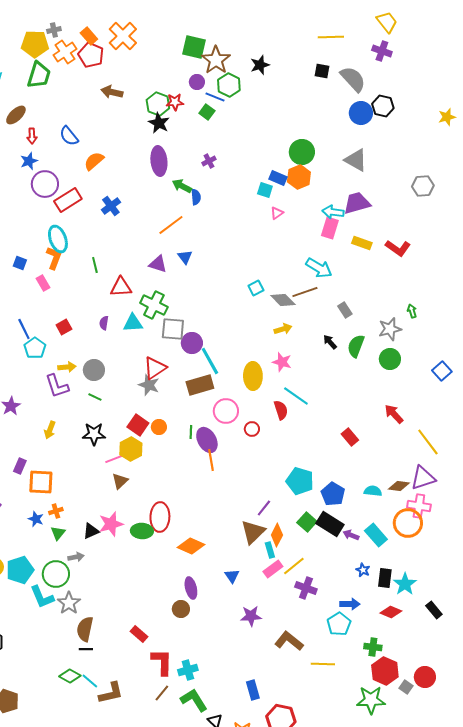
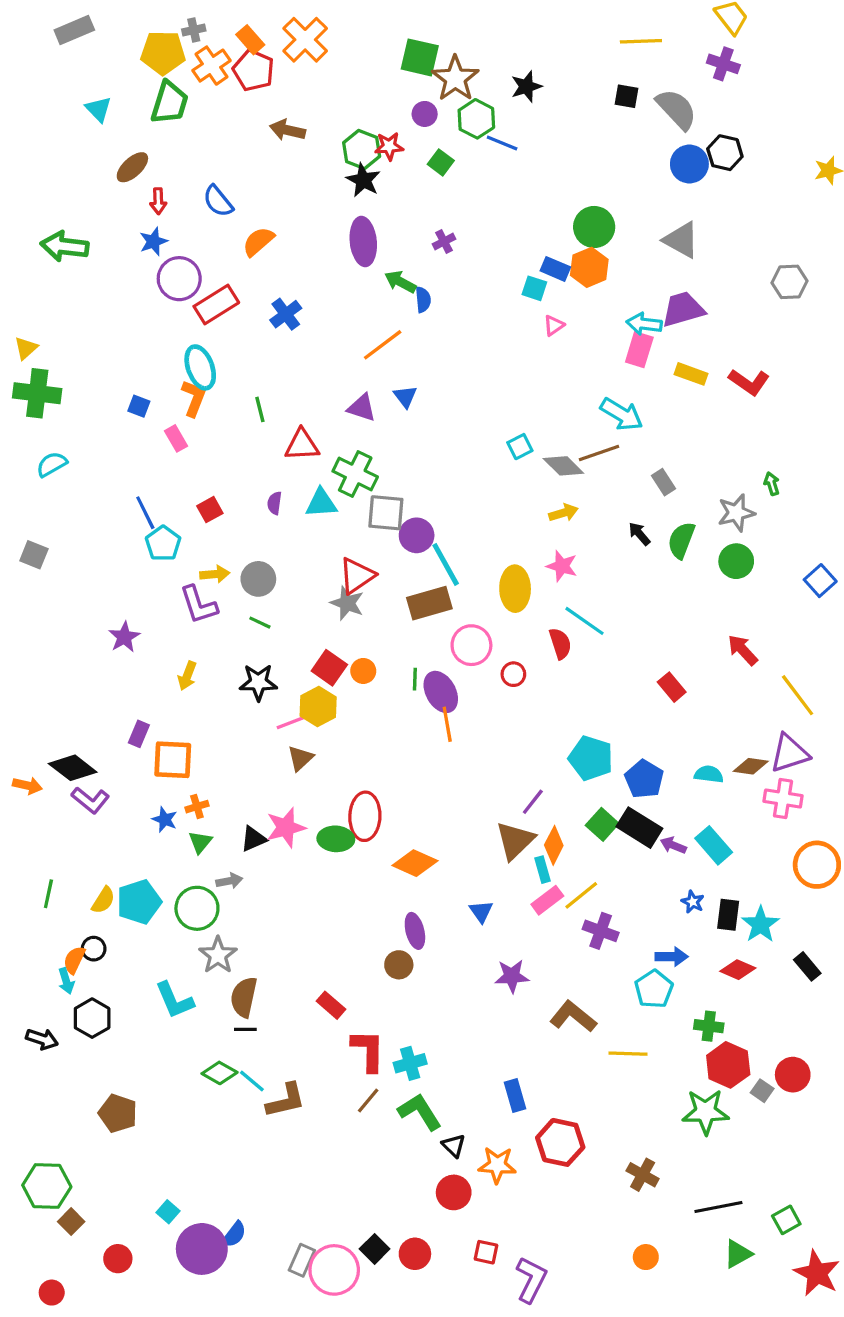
blue line: (215, 97) -> (502, 143), moved
orange circle: (408, 523) -> (817, 865), moved
cyan L-shape: (42, 597) -> (174, 1000), moved

